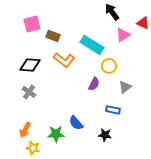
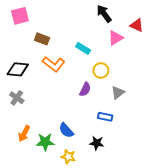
pink square: (32, 24) -> (20, 16), moved
cyan rectangle: (92, 45) -> (83, 48), size x0.6
orange arrow: (25, 130) -> (24, 134), moved
yellow star: (33, 148) -> (68, 157), moved

